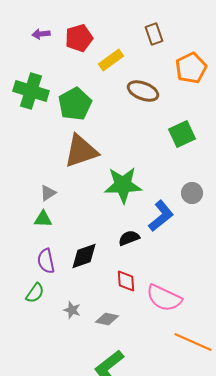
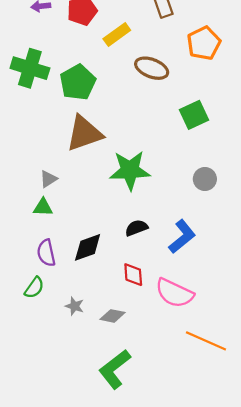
blue L-shape: (161, 216) -> (182, 237), moved

